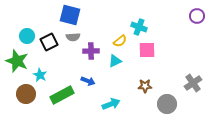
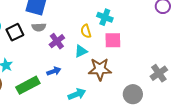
yellow semicircle: (120, 41) -> (86, 31), turned 112
purple cross: (91, 51) -> (57, 41), turned -35
blue arrow: (88, 81) -> (54, 71), turned -40
brown star: (145, 86) -> (100, 69), moved, size x1.6

